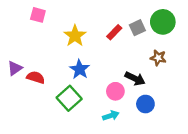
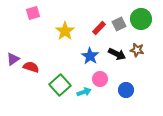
pink square: (38, 15) -> (33, 13), turned -32
blue star: (80, 69) -> (90, 56), moved
black arrow: (135, 79) -> (117, 54), moved
cyan arrow: (111, 116) -> (84, 92), moved

